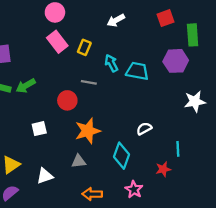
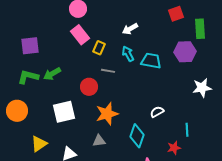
white arrow: (116, 20) -> (130, 29), moved
yellow rectangle: (84, 47) -> (99, 48), moved
white square: (39, 129) -> (64, 112), size x1.6

